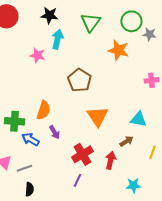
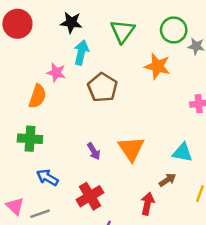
brown pentagon: (79, 80) -> (102, 87), moved
orange semicircle: (43, 110) -> (37, 96), moved
green cross: (14, 121) -> (30, 139), moved
purple arrow: (54, 132) -> (94, 151), moved
red cross: (82, 154) -> (90, 196), moved

